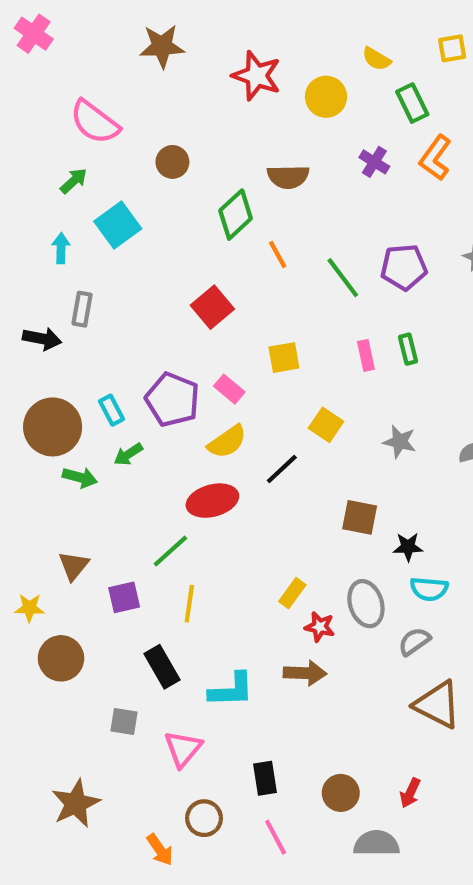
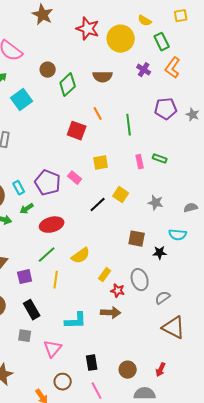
brown star: (162, 46) -> (43, 15), turned 30
yellow circle: (326, 97) -> (121, 39), size x1.4
green diamond: (236, 215) -> (68, 85), moved
purple pentagon: (404, 267) -> (166, 109), moved
green line: (343, 278) -> (129, 125), turned 30
red square: (212, 307) -> (77, 131), moved, turned -30
green rectangle: (408, 349) -> (160, 159), turned -56
yellow semicircle: (227, 442) -> (81, 256), moved
black line: (282, 469) -> (98, 205), moved
red ellipse: (212, 501) -> (52, 225), moved
cyan semicircle: (429, 589) -> (178, 235), moved
black rectangle: (162, 667) -> (32, 310), moved

